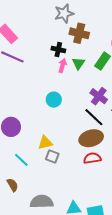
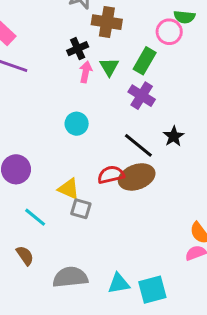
black cross: (58, 49) -> (78, 49), turned -32
purple cross: (99, 96) -> (142, 96), moved
yellow triangle: (45, 143) -> (69, 189), turned 42
red semicircle: (92, 158) -> (111, 175), moved

